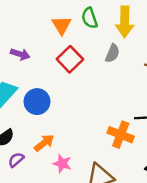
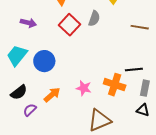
gray semicircle: (112, 53) -> (94, 18), moved
pink star: (62, 164) -> (84, 88), moved

